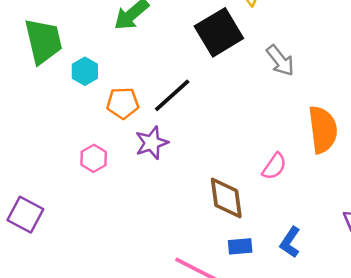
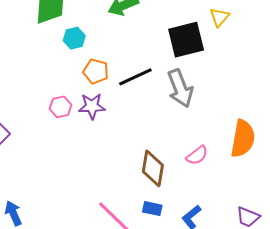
gray arrow: (280, 61) -> (180, 88), moved, size x1.4
purple star: (152, 143) -> (92, 106), moved

